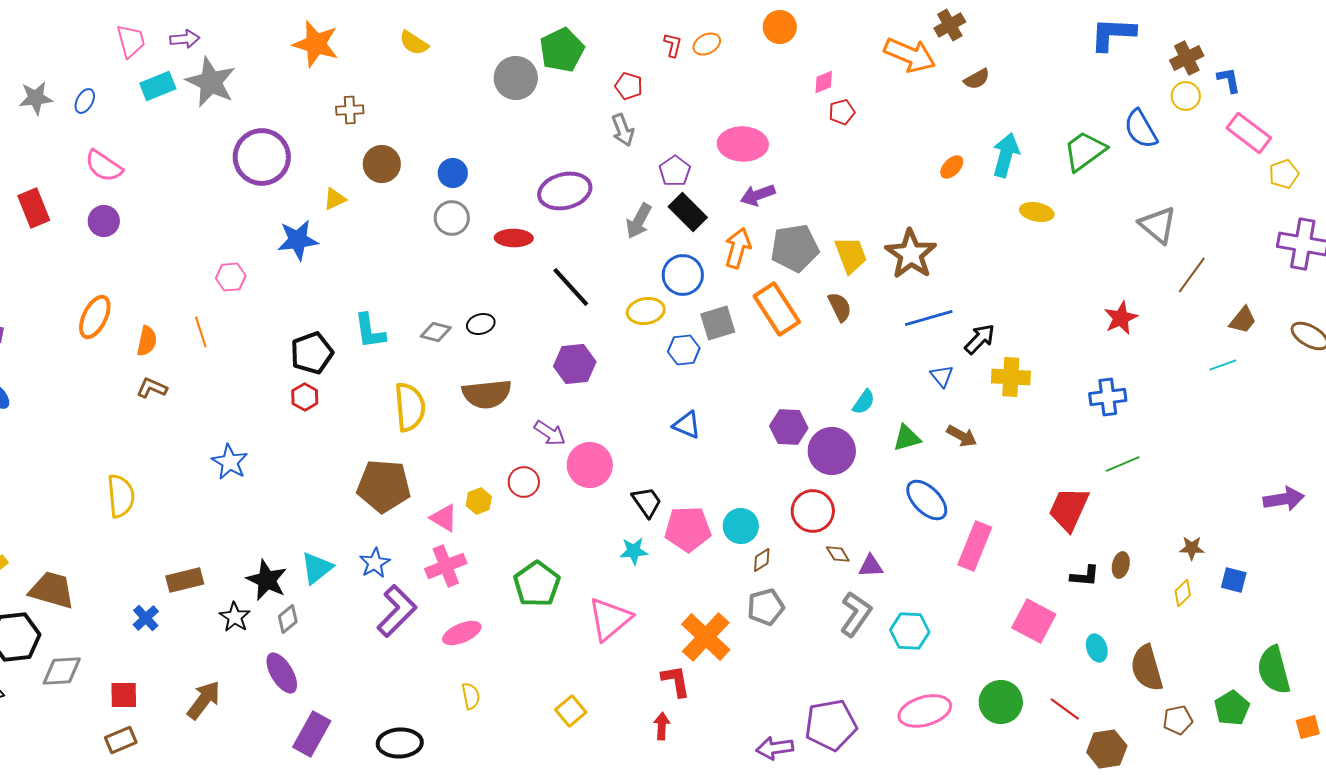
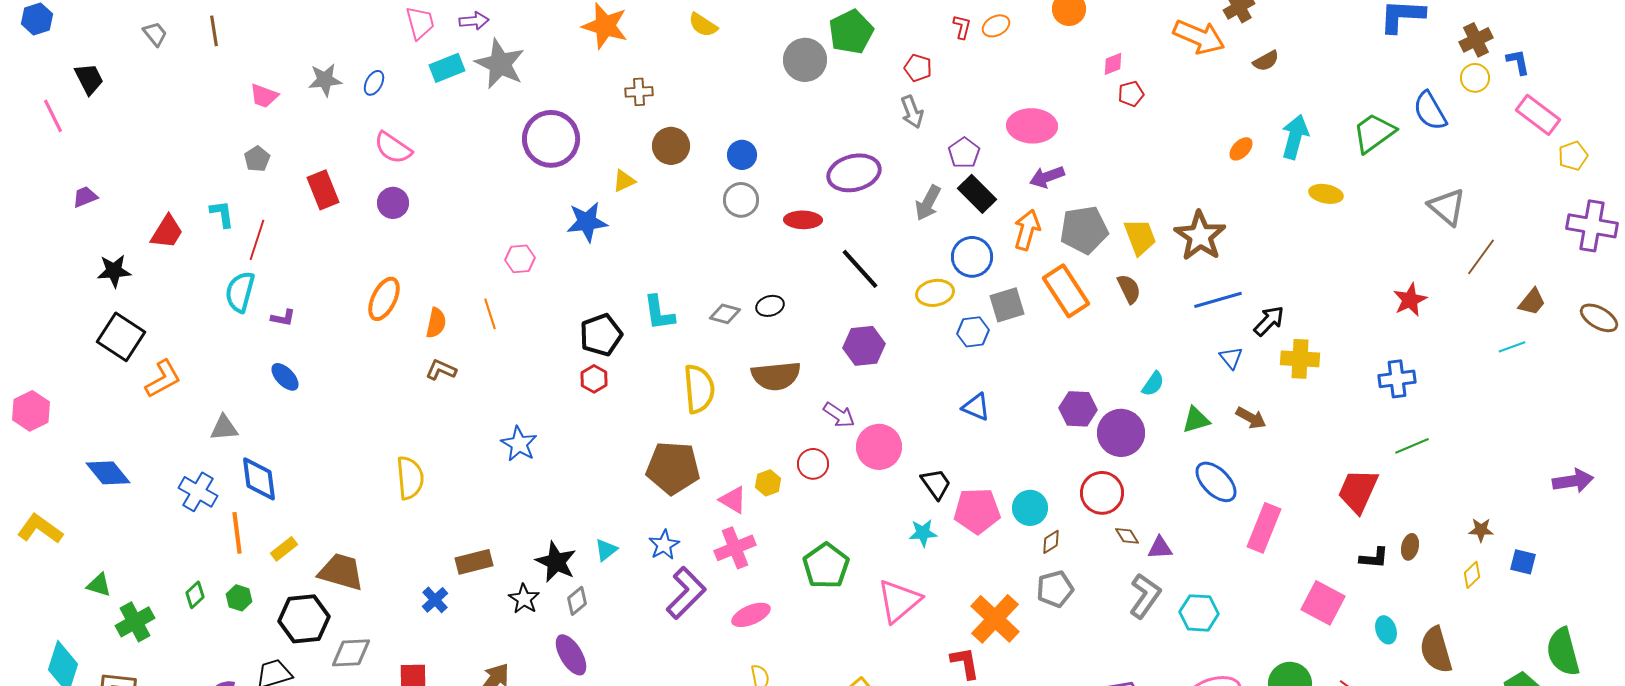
cyan triangle: (317, 568) -> (606, 550), size x0.7

